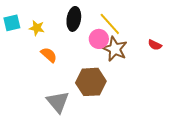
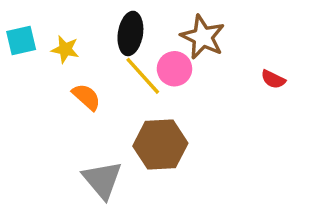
yellow line: (110, 24) -> (143, 76), moved
brown star: (115, 49) -> (203, 37), moved

